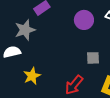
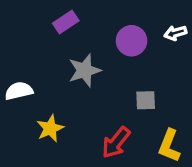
gray star: (25, 30) -> (85, 70), moved

